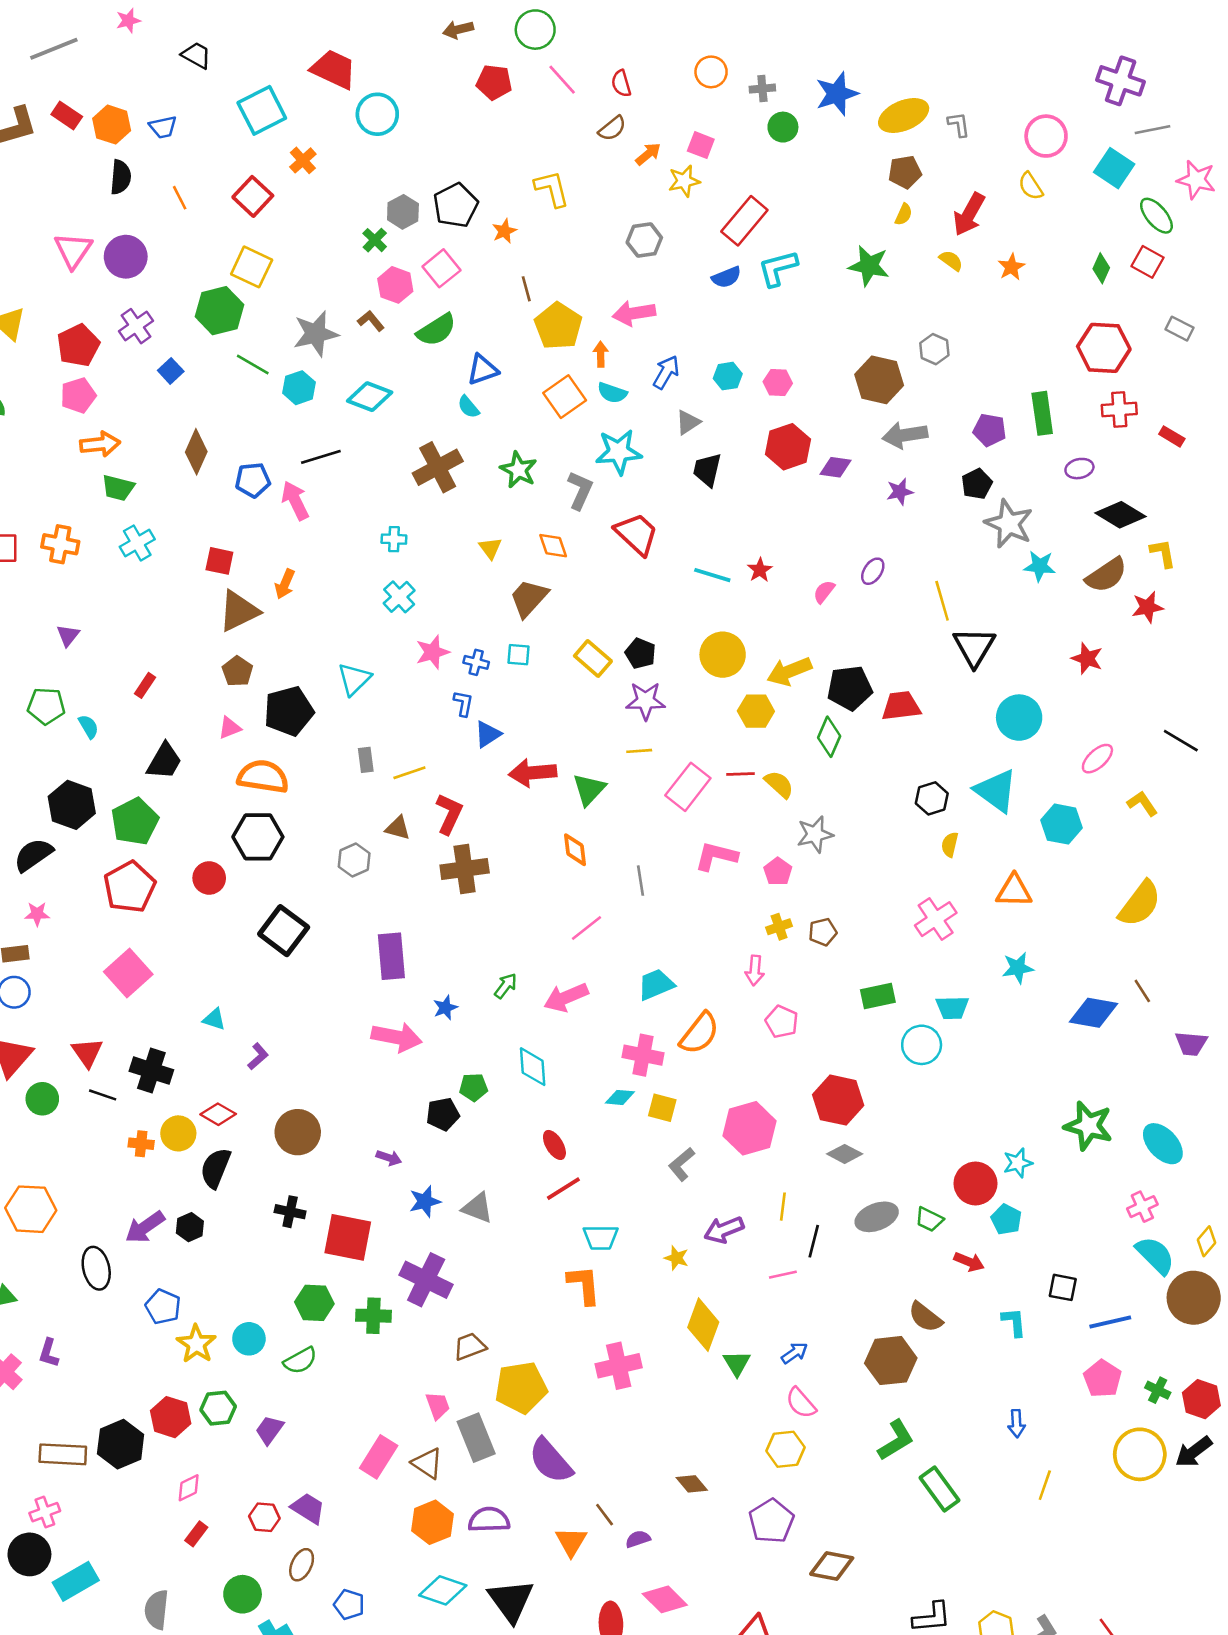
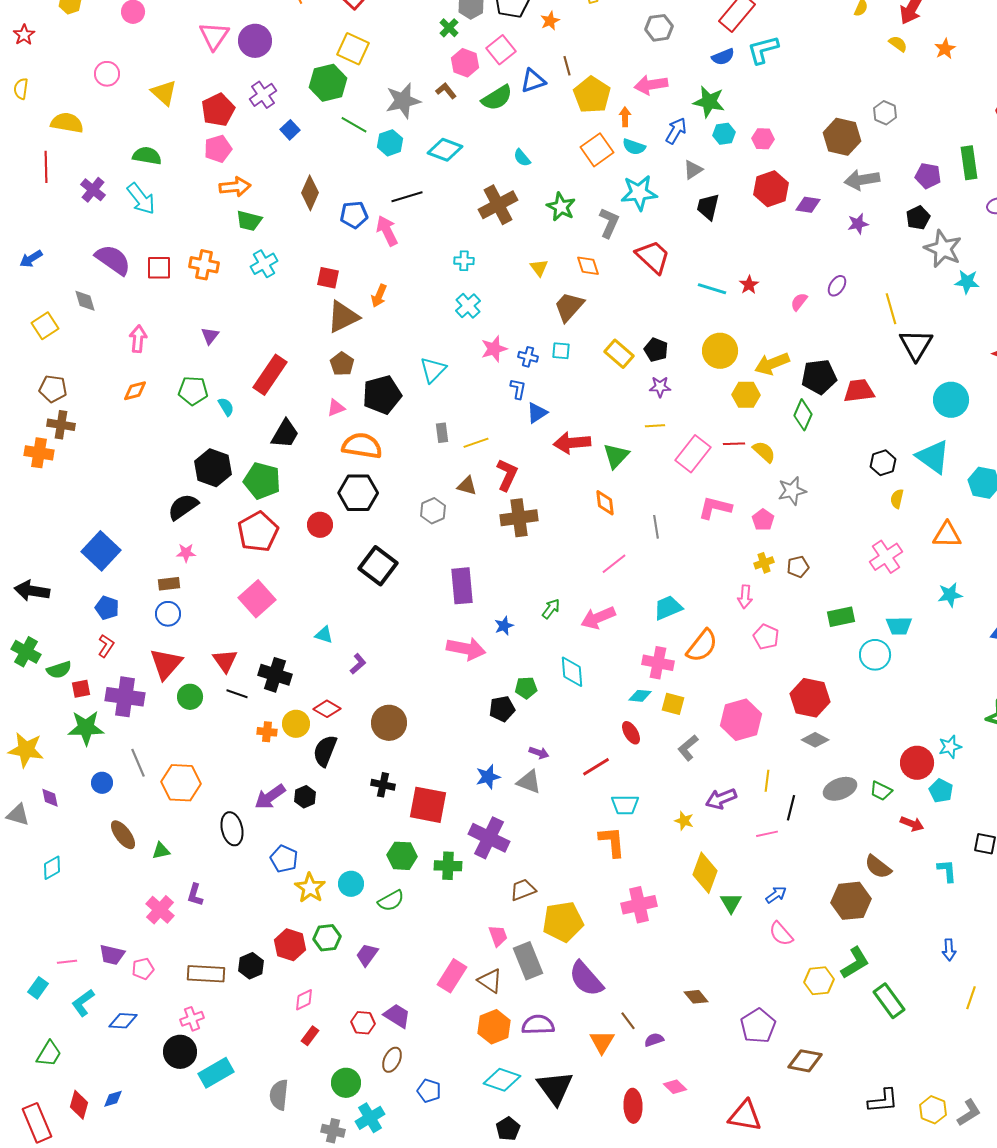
green star: (869, 266) -> (709, 102), moved
blue triangle: (483, 370) -> (533, 81), moved
red rectangle: (145, 685) -> (270, 375), size x2.0
purple star: (646, 701) -> (660, 387), size x0.7
green pentagon: (135, 822) -> (262, 481), turned -30
red ellipse: (554, 1145) -> (631, 733), moved
purple arrow: (389, 1158) -> (539, 753), moved
black hexagon: (121, 1444) -> (251, 966), size x0.7
yellow hexagon: (785, 1449) -> (819, 981), moved
pink diamond: (665, 1599) -> (675, 1087), size x0.7

